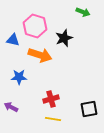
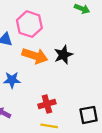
black star: (64, 38) -> (63, 55), moved

